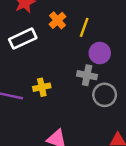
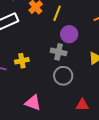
gray circle: (105, 95) -> (63, 76), moved

